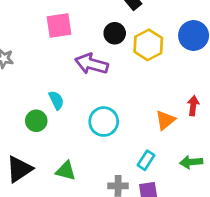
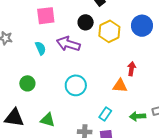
cyan semicircle: (56, 100) -> (41, 48), moved
red arrow: (193, 106) -> (132, 69), moved
orange triangle: (165, 120) -> (120, 86), turned 42
black triangle: (19, 169) -> (14, 118), turned 40

